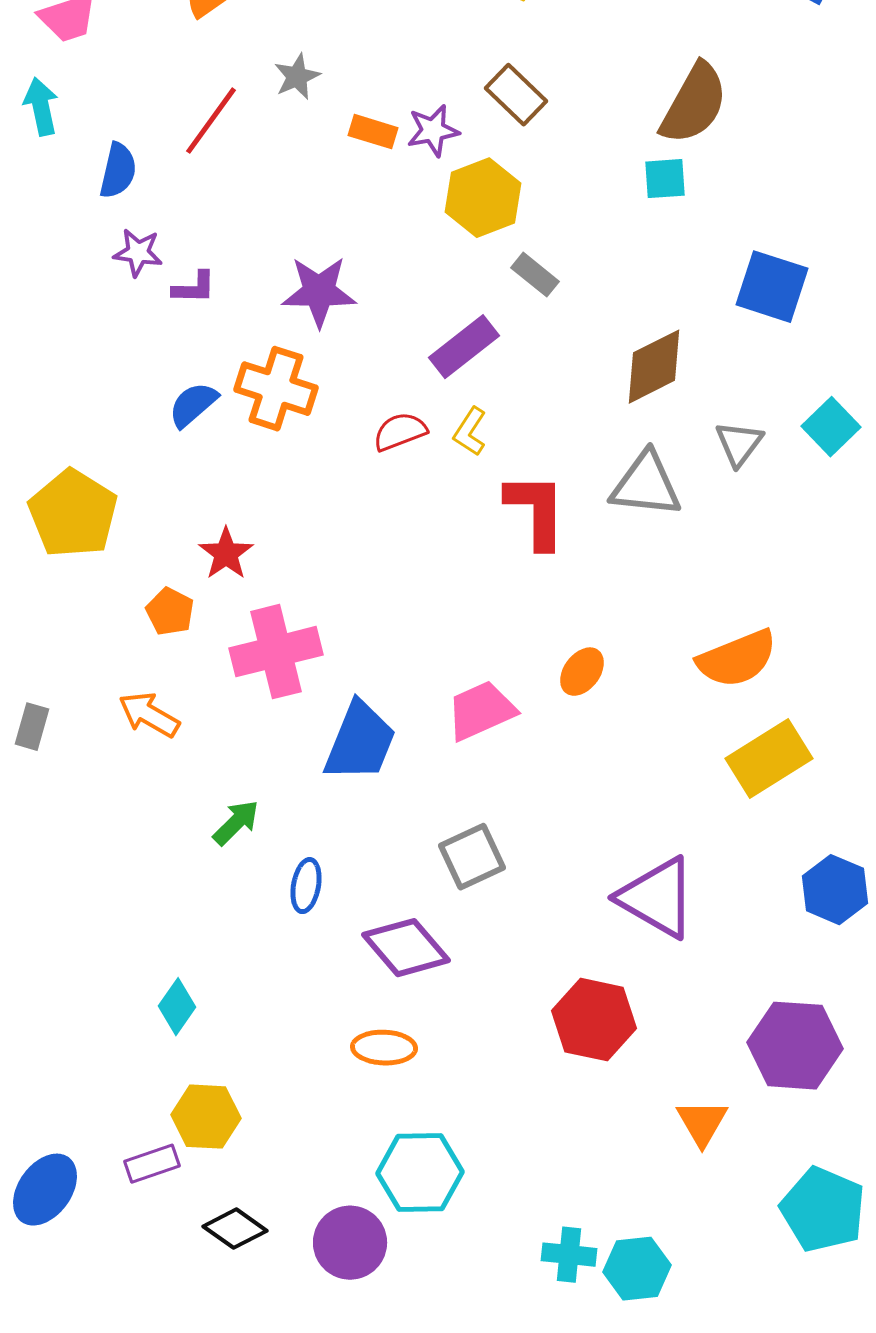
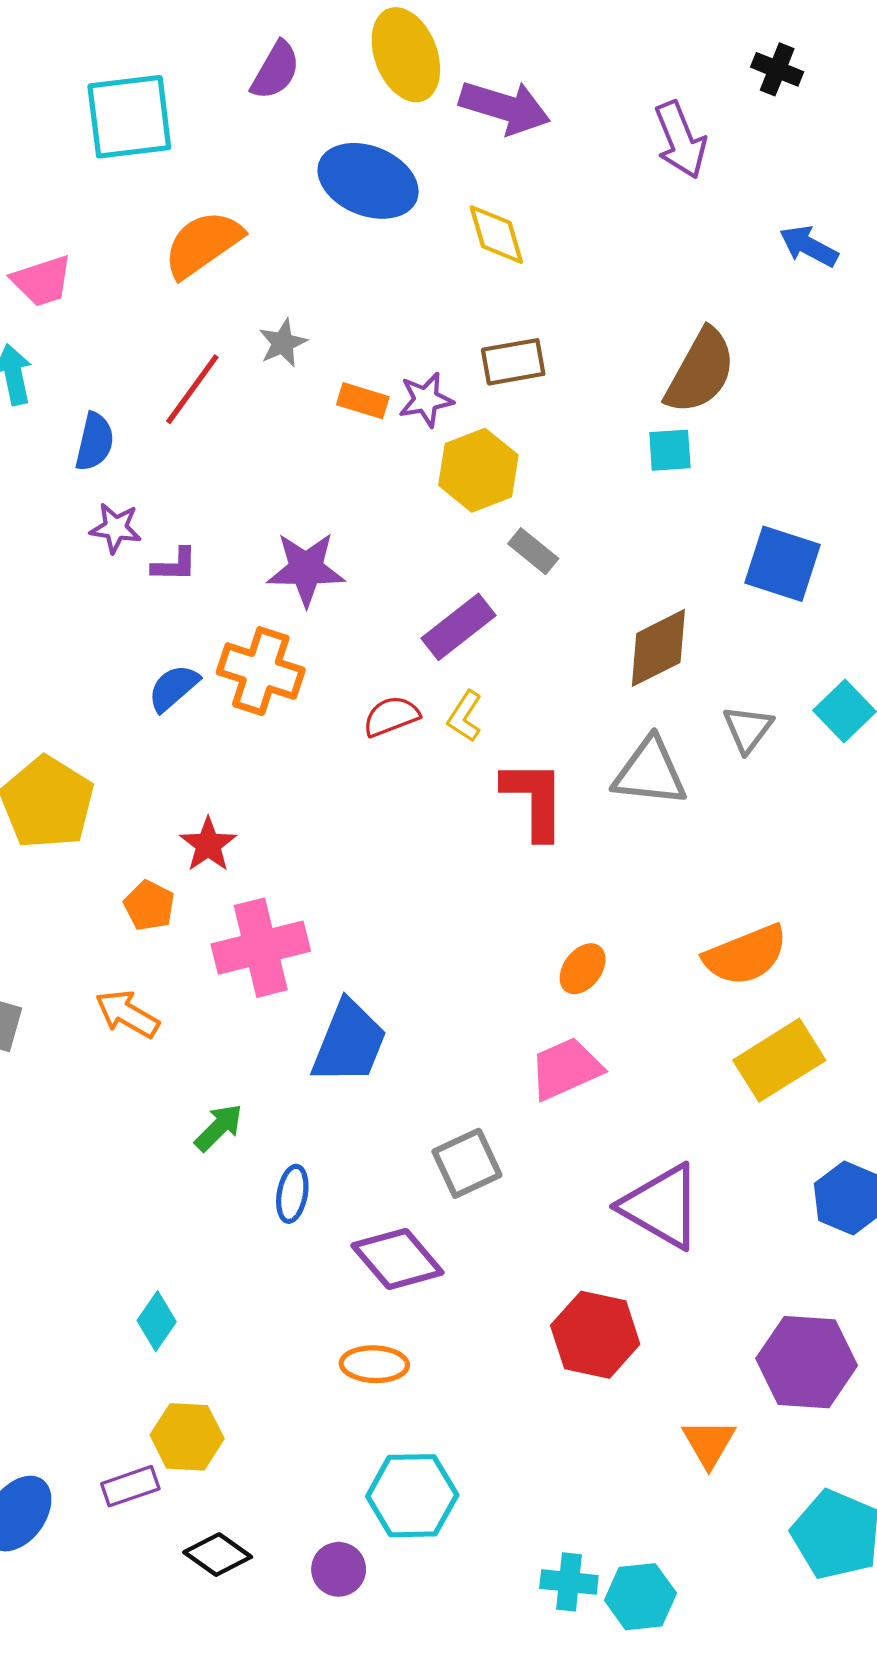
brown rectangle: (516, 95) -> (513, 362), turned -54
pink trapezoid: (481, 711) -> (566, 1069), moved
purple circle: (350, 1243) -> (339, 1569), size x0.7

